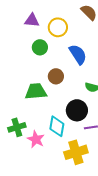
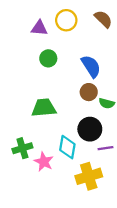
yellow circle: (58, 27) -> (66, 20), moved
brown circle: (56, 76) -> (89, 92), moved

